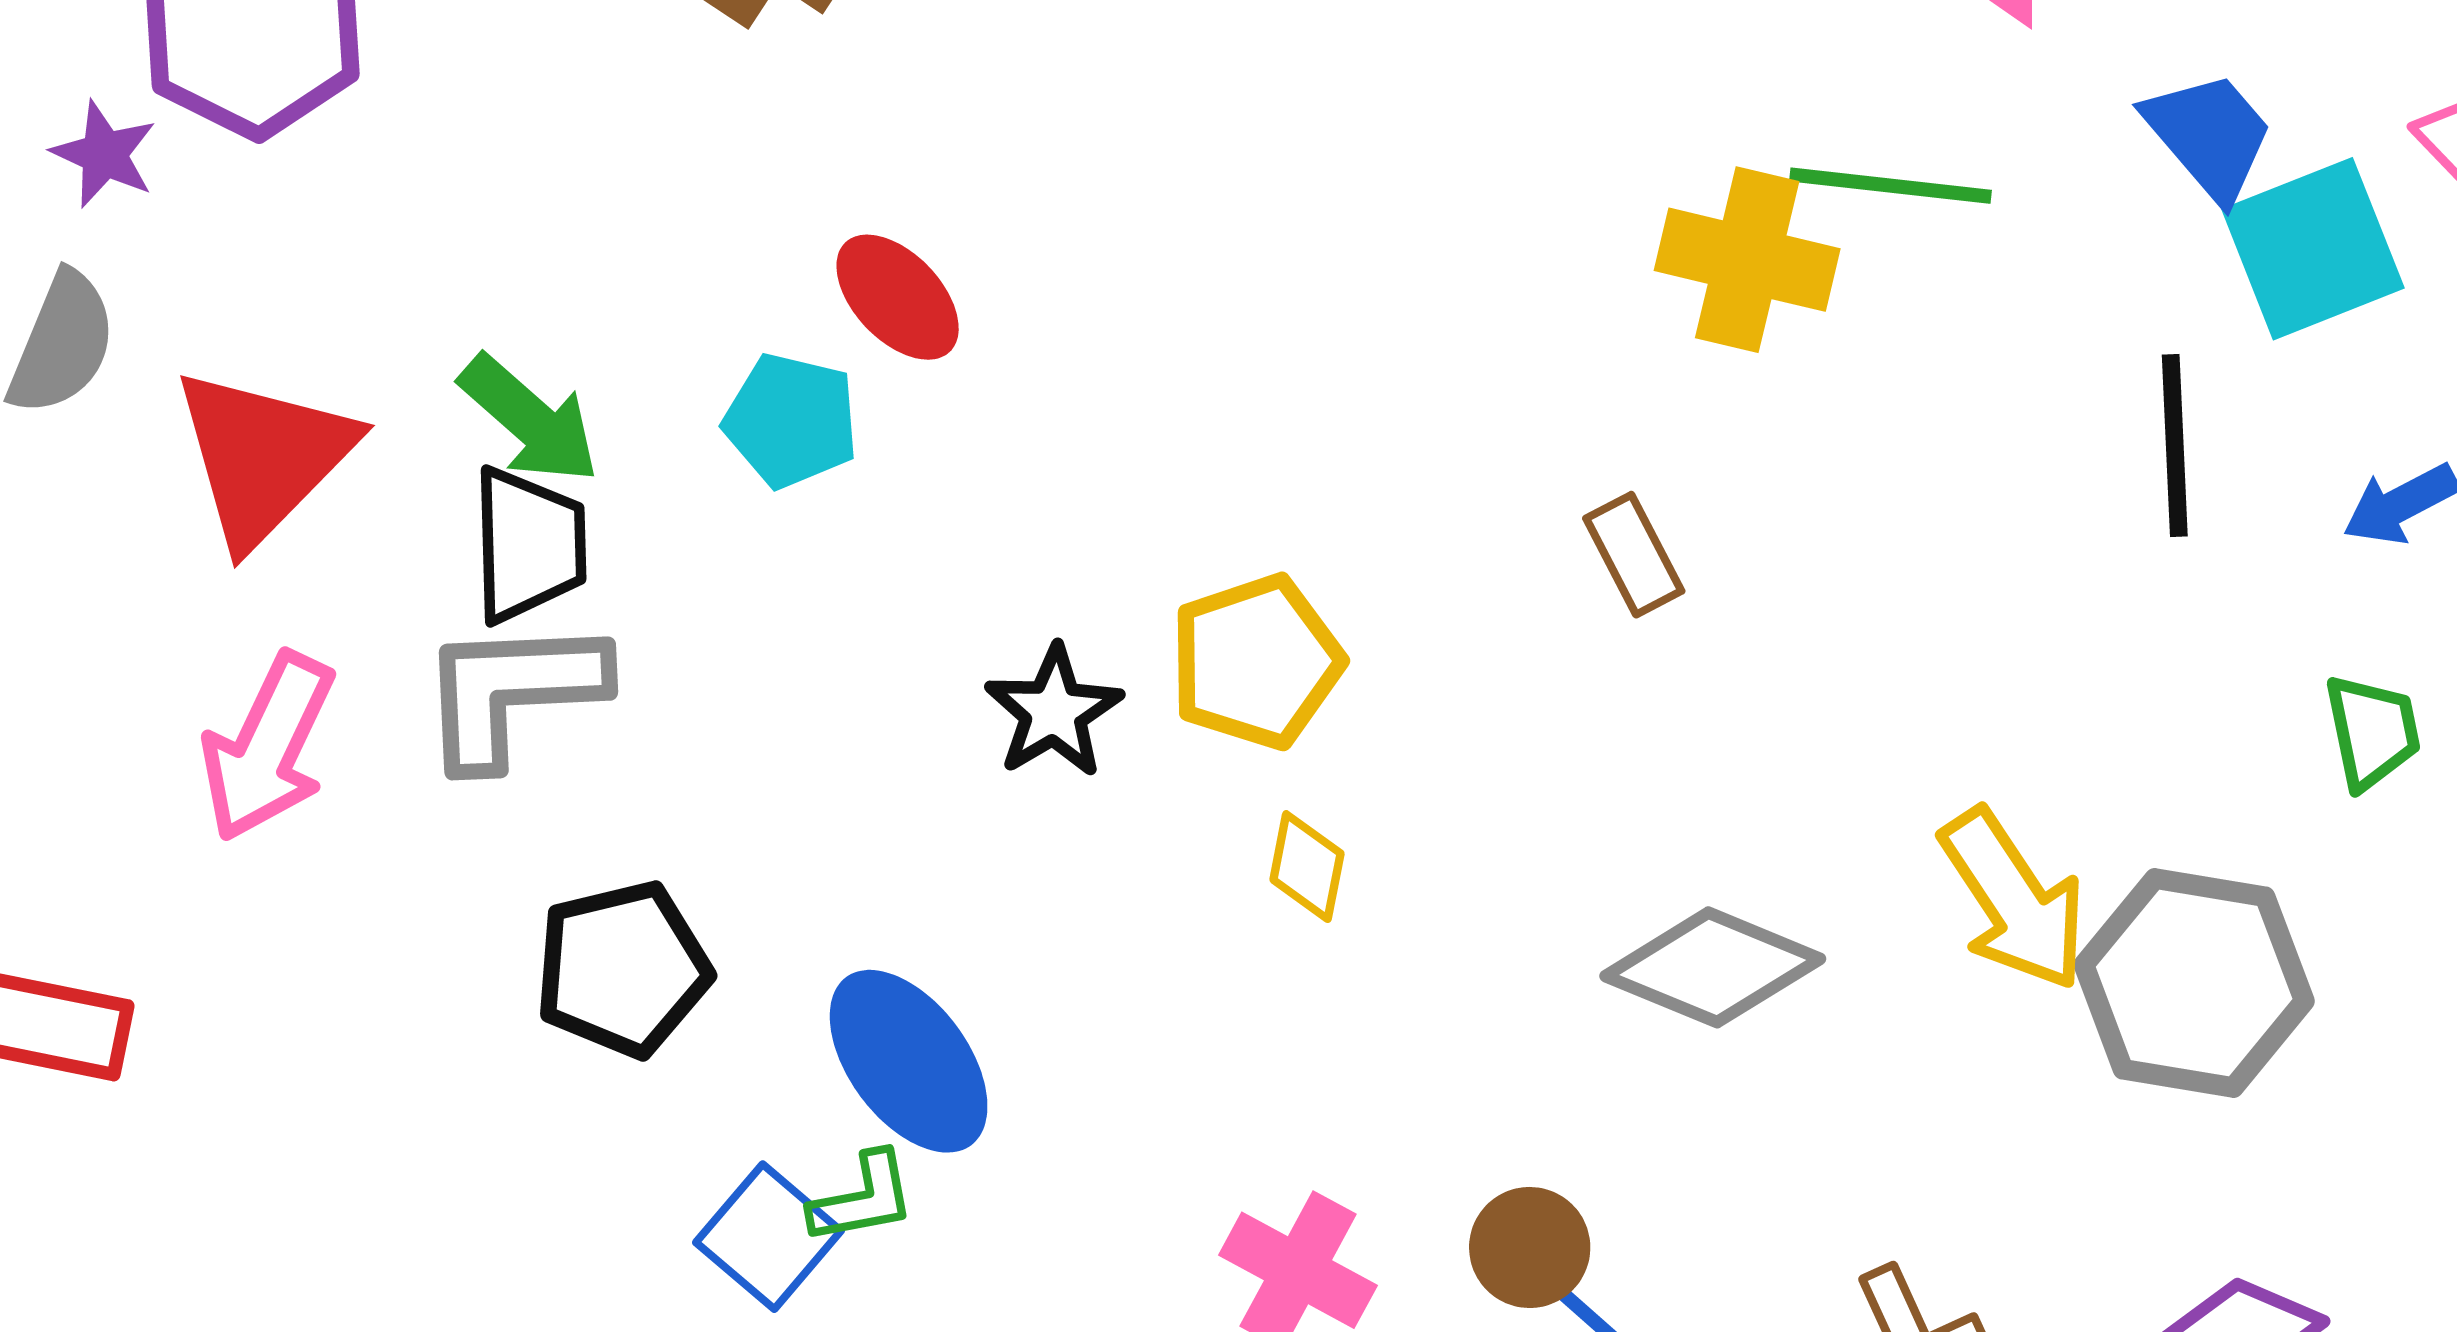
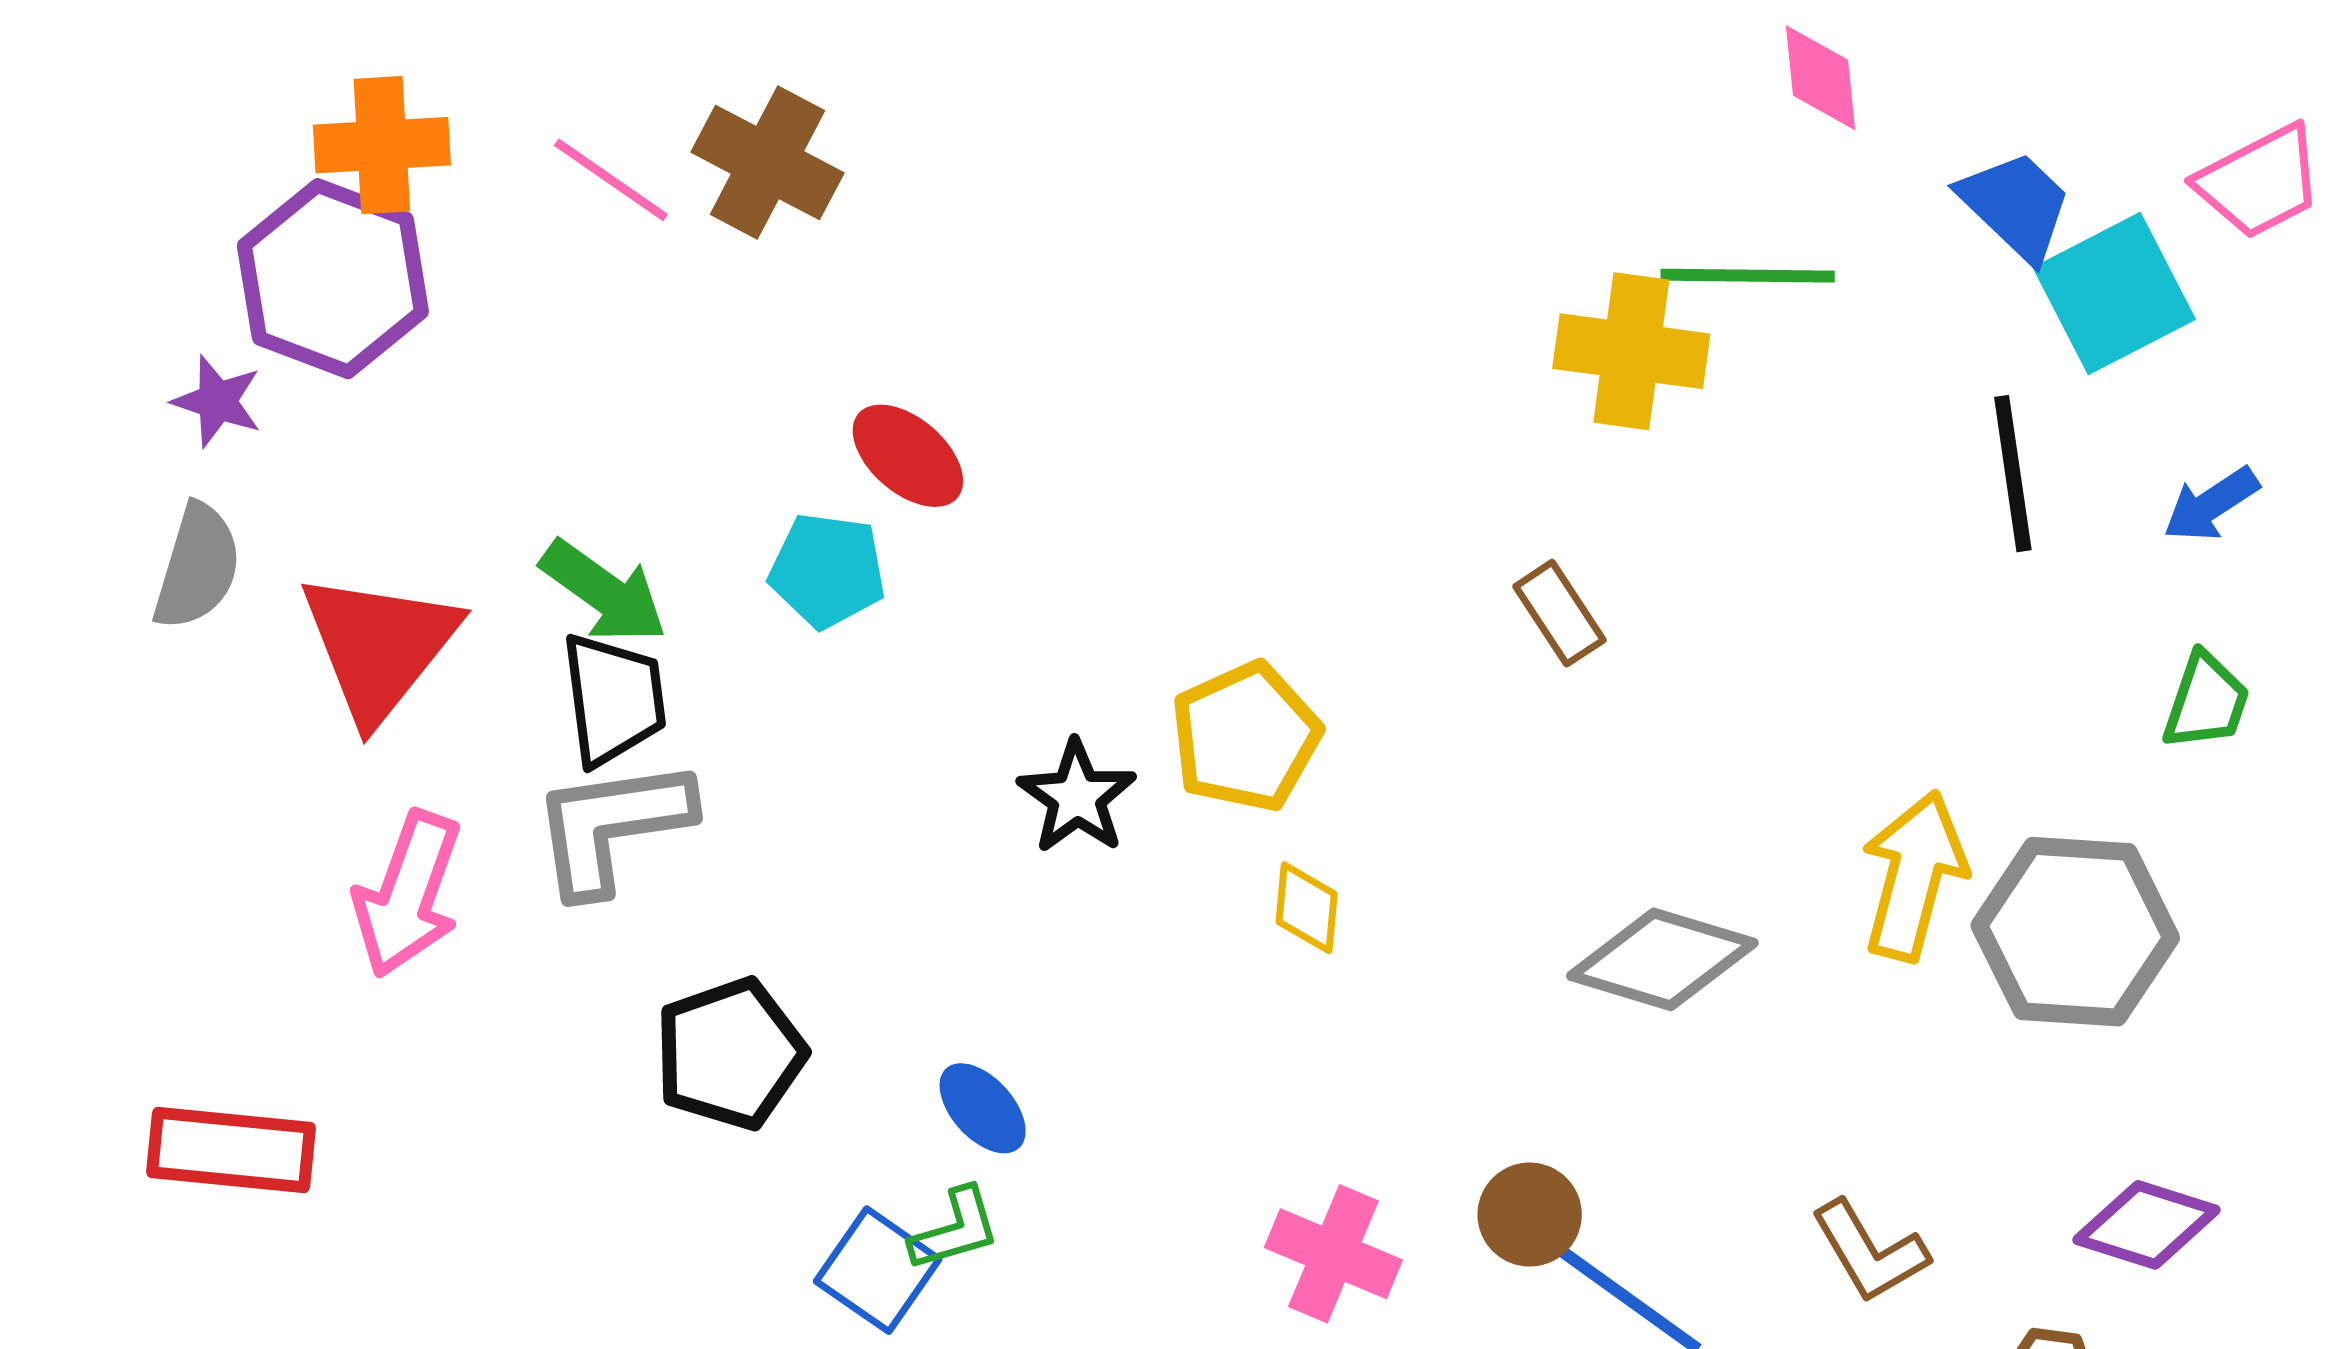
green trapezoid: (2372, 732) -> (2206, 701), turned 36
yellow arrow: (2014, 900) -> (1914, 876), turned -126
blue ellipse: (909, 1061) -> (983, 1108), size x0.6

